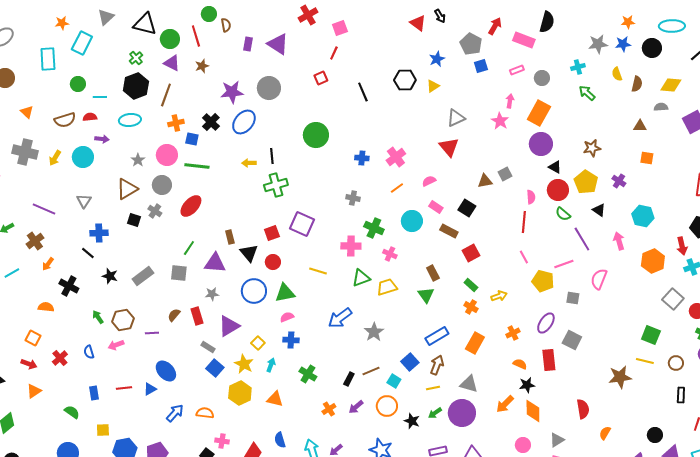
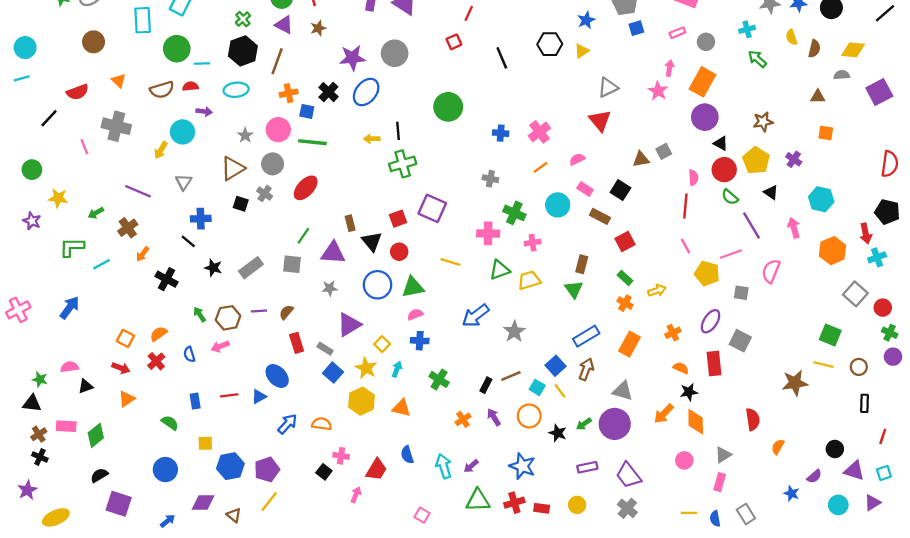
green circle: (78, 84) -> (177, 49), size x1.5
yellow arrow: (55, 158) -> (161, 150), moved
pink cross: (390, 254) -> (533, 243), turned -32
brown rectangle: (433, 273) -> (582, 264), turned 42
orange semicircle: (46, 307) -> (159, 334), moved, turned -42
red rectangle: (197, 316) -> (297, 343), moved
purple line: (152, 333) -> (259, 311), moved
yellow line: (433, 388) -> (560, 391), moved, turned 64
purple arrow: (356, 407) -> (494, 417), turned 98

